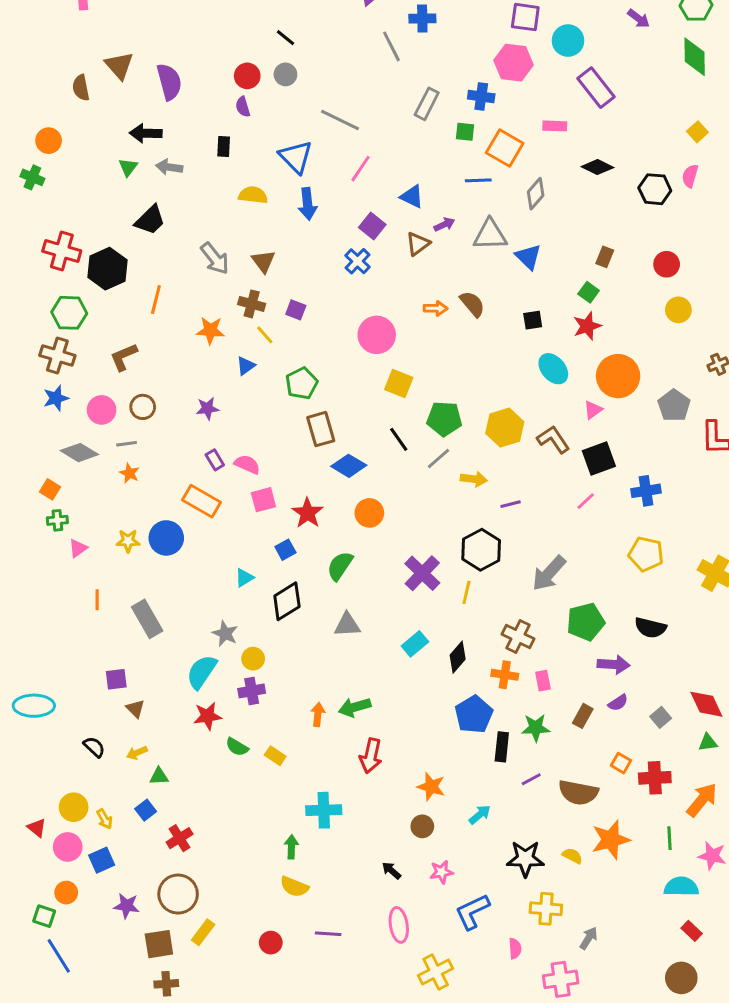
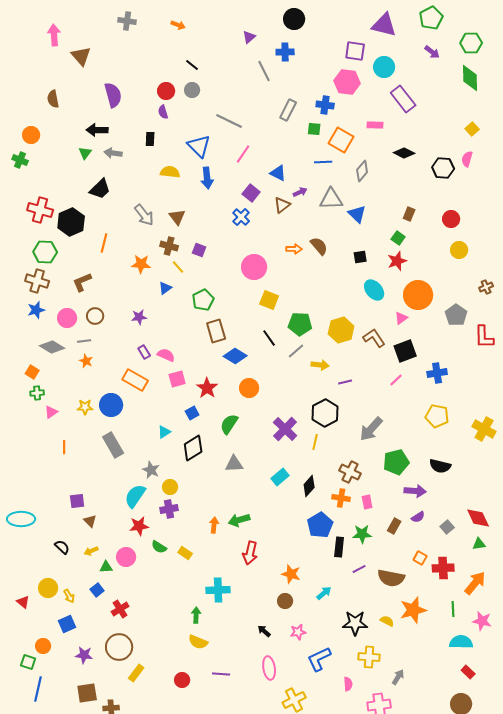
brown triangle: (119, 66) -> (81, 56), moved
gray rectangle: (147, 619) -> (113, 445), moved
pink circle: (68, 847) -> (126, 557), moved
brown square: (159, 944) -> (87, 693), moved
blue line: (59, 956) -> (38, 689), turned 45

